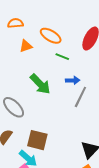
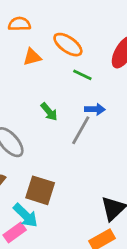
green arrow: (40, 84) -> (49, 112), size x0.6
gray line: (80, 97) -> (81, 130), moved

